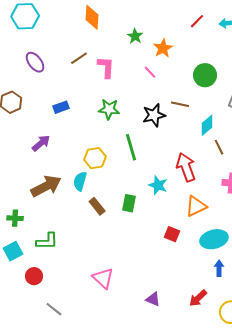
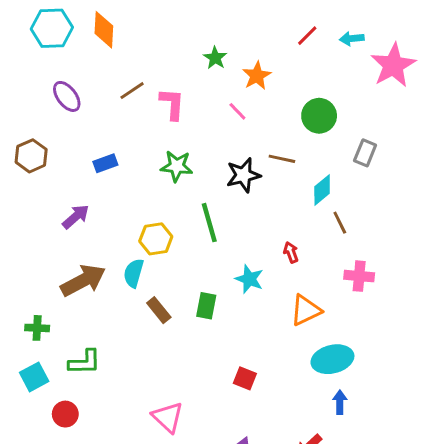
orange diamond: (92, 17) -> (104, 30), moved
red arrow: (186, 167) -> (291, 252), size x0.5
red square: (172, 234) -> (245, 378), moved

